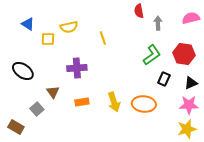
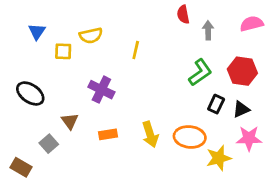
blue triangle: (28, 24) -> (37, 32), turned 32
yellow line: (103, 38) -> (136, 50), turned 32
purple cross: (77, 68) -> (101, 90), turned 30
black triangle: (191, 83) -> (241, 109), moved
yellow star: (187, 129) -> (219, 158), moved

